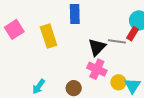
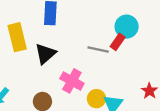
black triangle: (97, 47) -> (45, 54), moved

